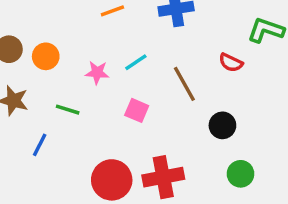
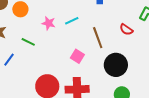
pink square: (137, 110) -> (77, 56), moved
black circle: (222, 125) -> (116, 65), size x1.5

